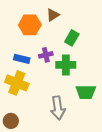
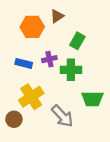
yellow cross: (17, 83) -> (31, 97), moved, turned 35
gray arrow: (58, 108) -> (62, 116), turned -35
brown circle: (11, 121) -> (14, 119), moved

